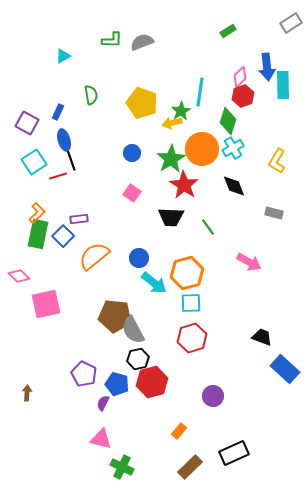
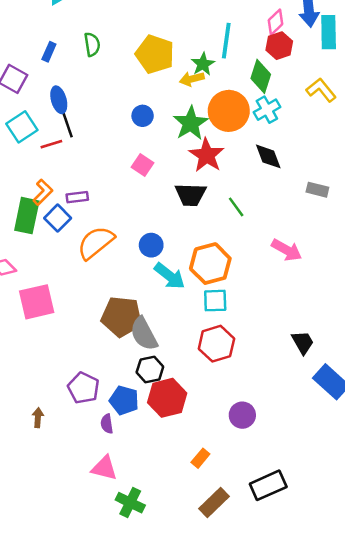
blue rectangle: (58, 112) -> (49, 52), moved
yellow L-shape: (277, 161) -> (321, 90), moved, turned 110
orange L-shape: (37, 213) -> (43, 192), moved
black trapezoid: (262, 337) -> (303, 342), turned 40
brown arrow: (27, 393) -> (38, 418), moved
purple semicircle: (103, 403) -> (107, 424), turned -35

